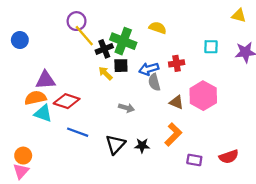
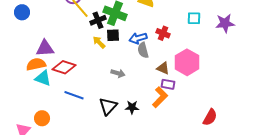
red cross: (177, 63) -> (163, 33), turned 32
orange circle: (23, 156) -> (42, 118), moved
red semicircle: (229, 157) -> (210, 117), turned -42
purple rectangle: (194, 160) -> (168, 84), moved

